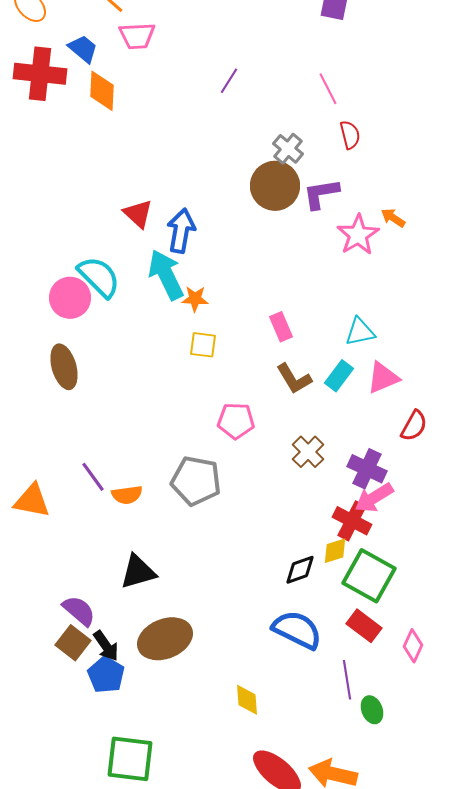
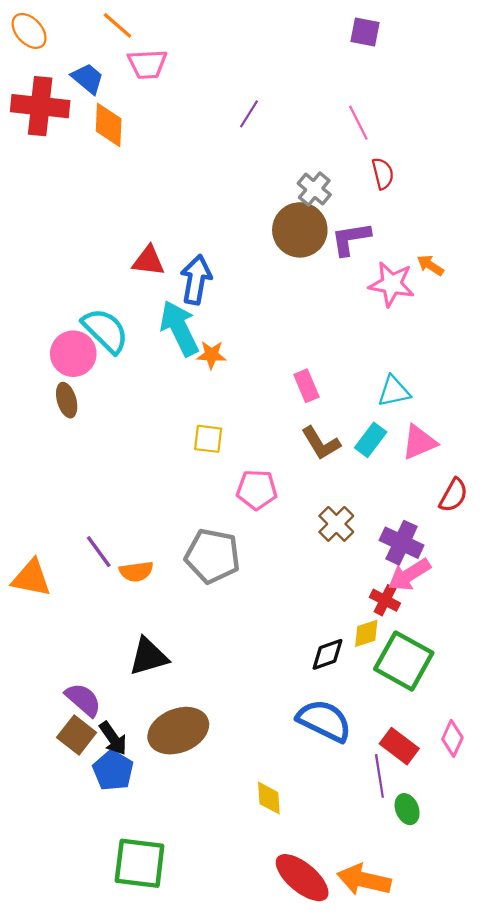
red triangle: (138, 214) -> (148, 261), turned -36
pink star: (358, 235) -> (392, 284), turned -30
yellow square: (203, 345) -> (208, 439), moved
brown ellipse: (64, 367) -> (67, 400), moved, size x0.7
red cross: (352, 521) -> (385, 600), size x0.7
red rectangle: (364, 626) -> (399, 746), moved

